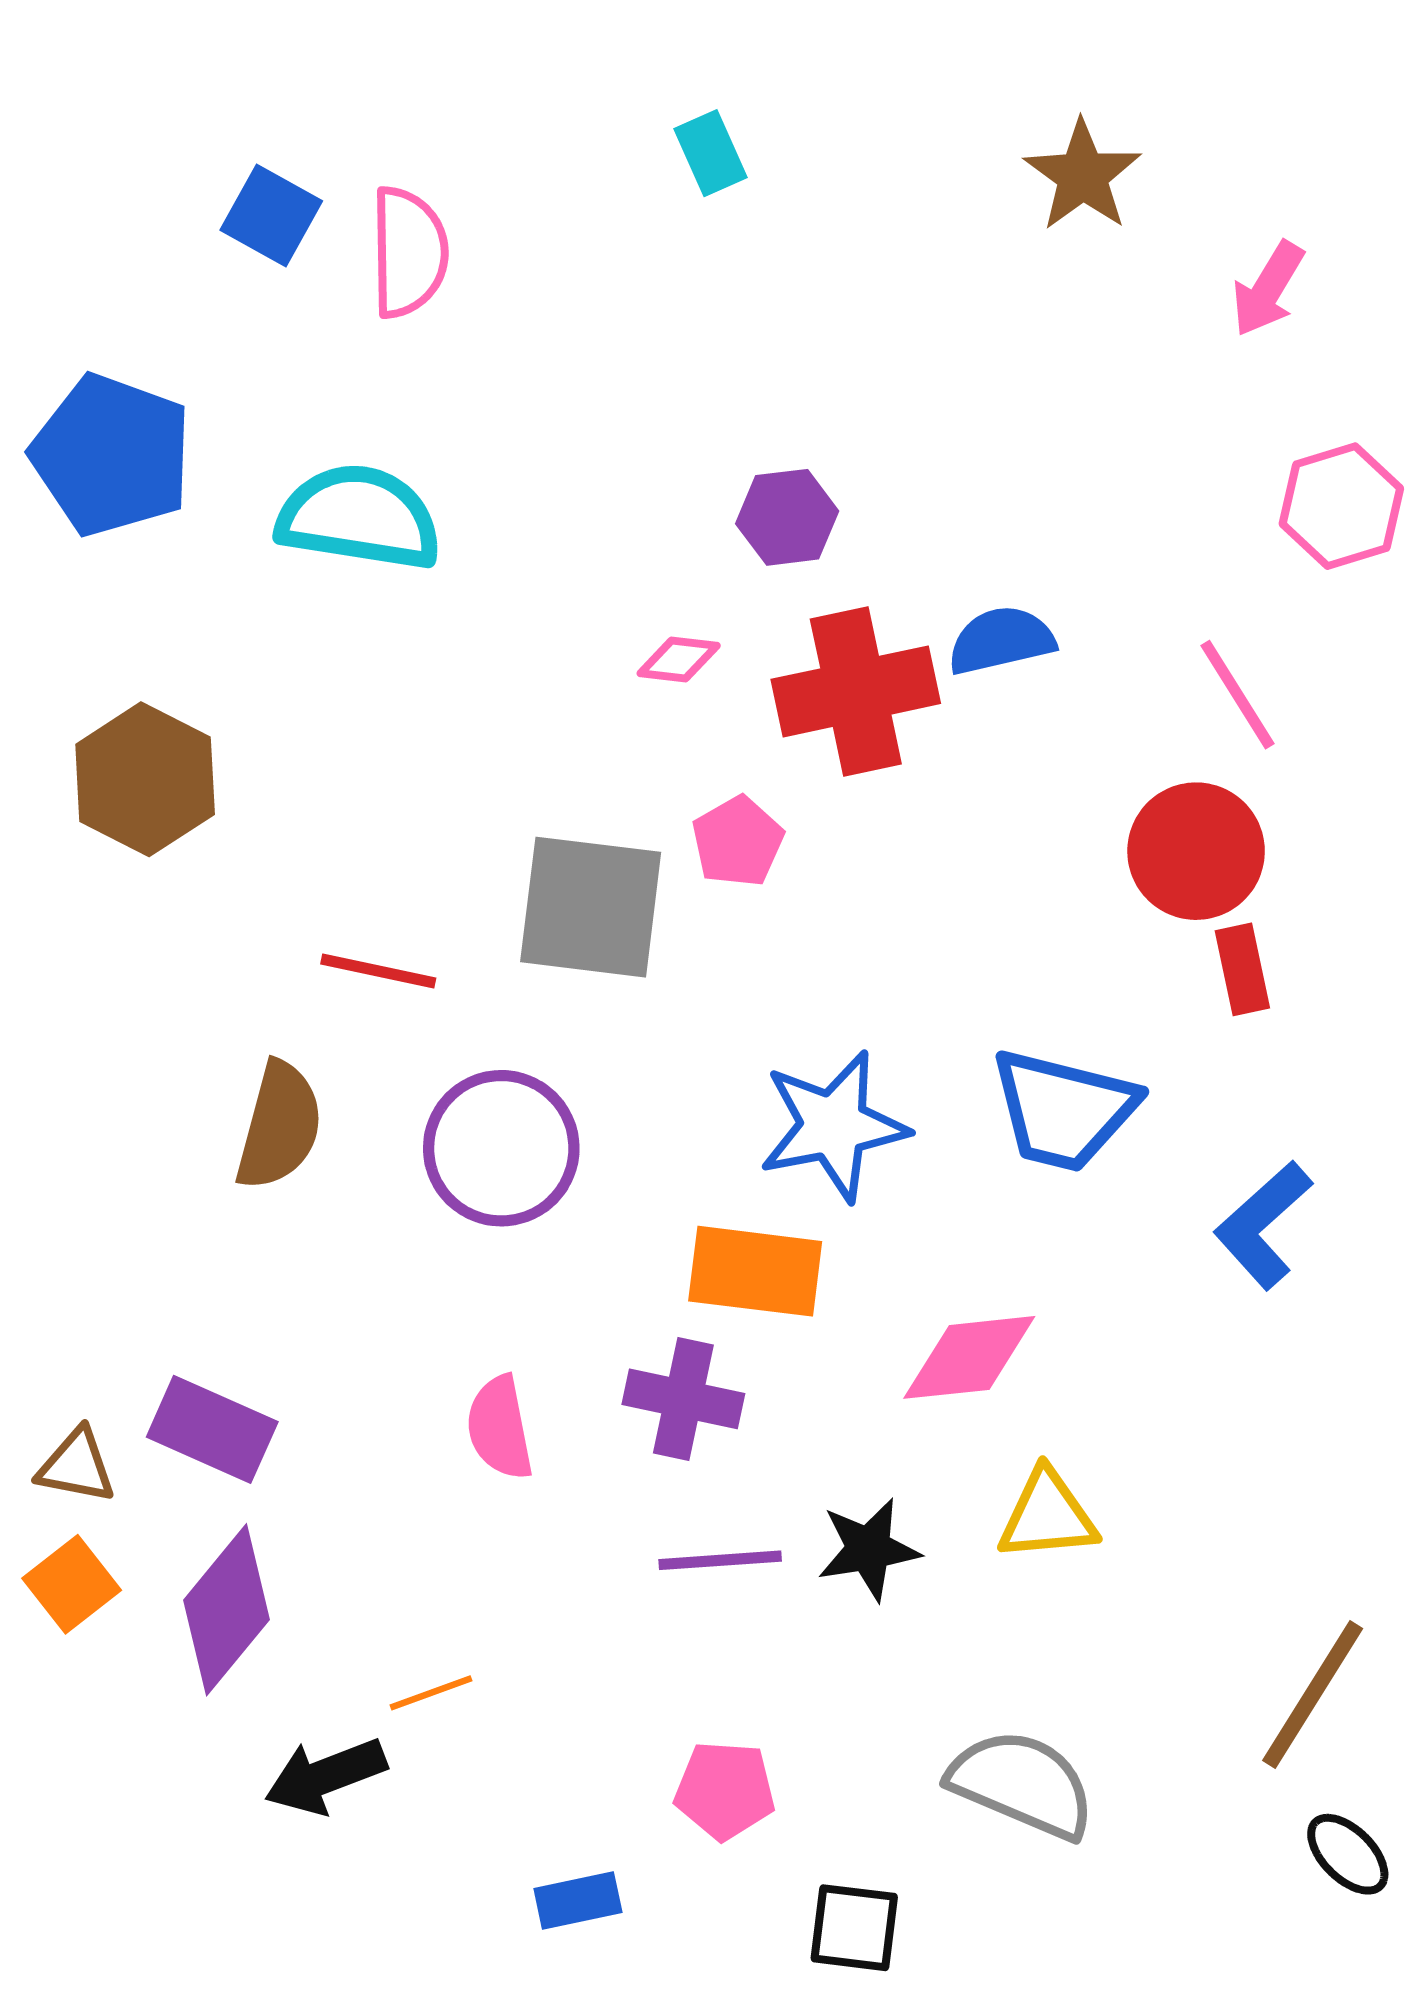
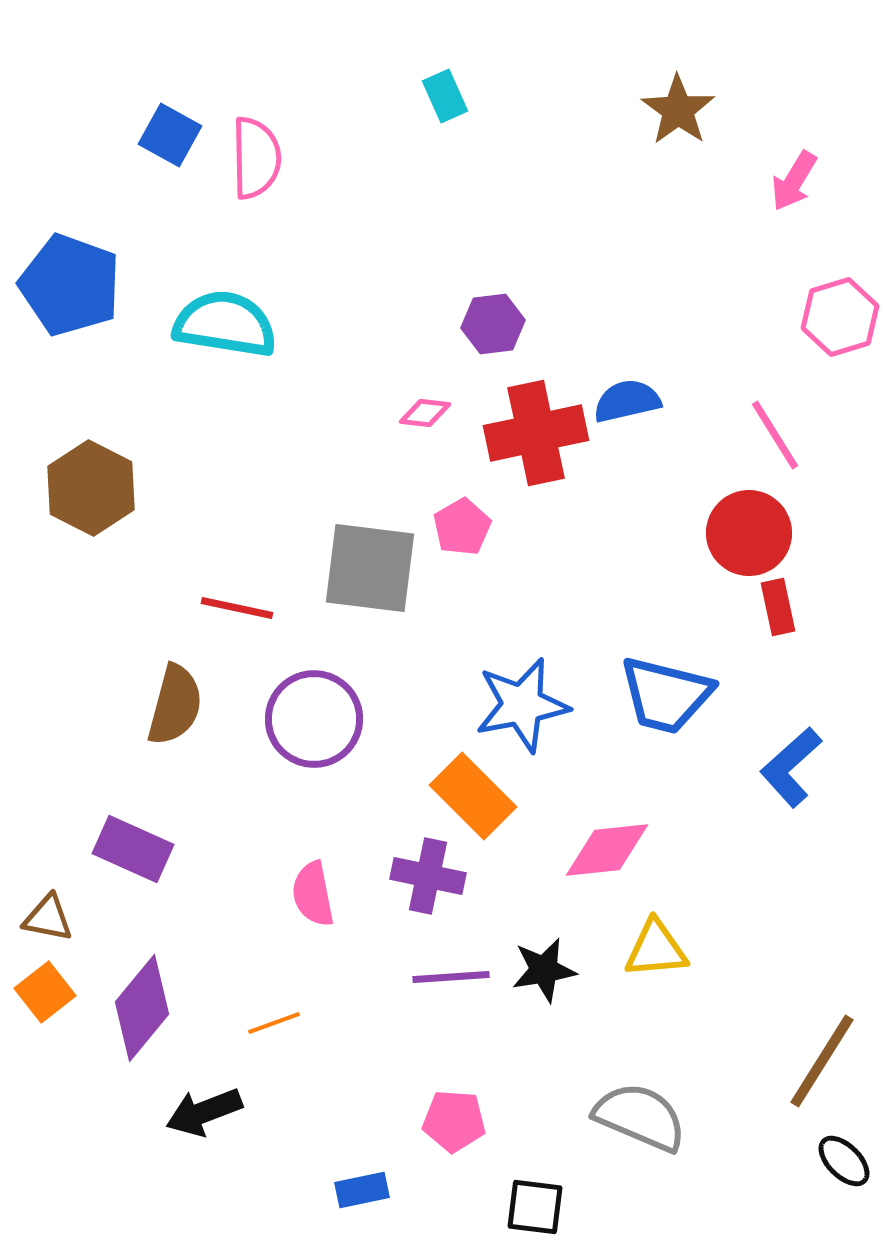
orange rectangle: (755, 1271) -> (473, 796), turned 38
purple rectangle: (212, 1429) -> (133, 849), moved
orange line: (431, 1693) -> (274, 1023), moved

